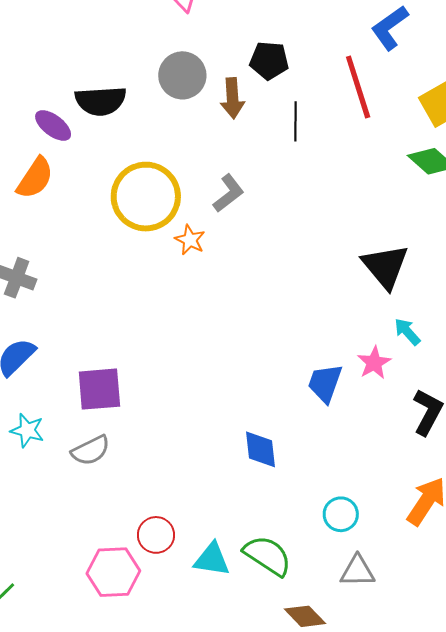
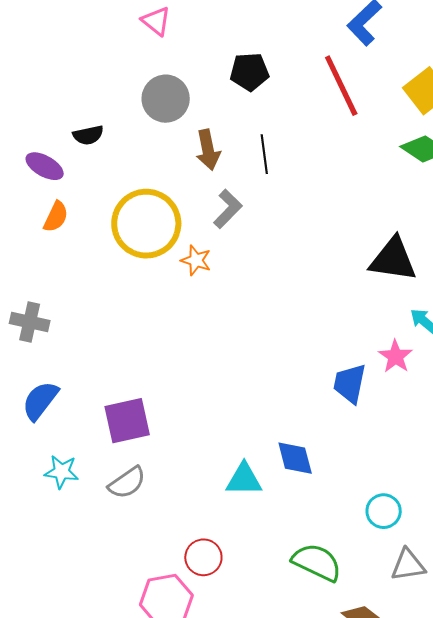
brown arrow: (232, 98) -> (208, 150), moved
black semicircle: (101, 101) -> (88, 135), size x0.6
black line: (296, 121) -> (264, 154), moved
orange semicircle: (35, 178) -> (56, 217), moved, size x0.7
black triangle: (385, 266) -> (393, 259), turned -34
cyan triangle: (212, 559) -> (244, 479), moved

